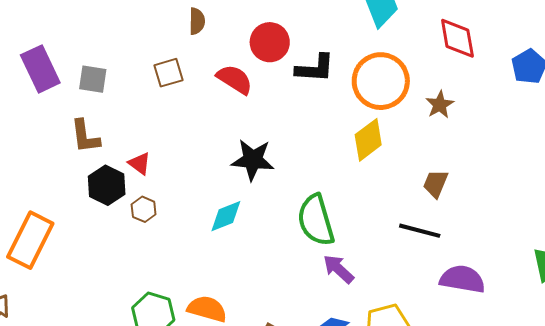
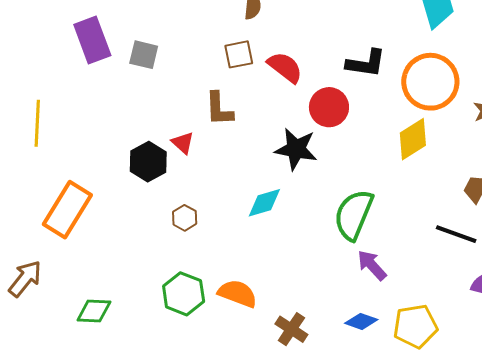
red circle: (270, 42) -> (329, 107), moved
brown square: (169, 73) -> (239, 54), moved
brown L-shape: (85, 136) -> (219, 109), moved
brown hexagon: (144, 209) -> (185, 218), moved
green semicircle: (316, 220) -> (354, 215), turned 34

